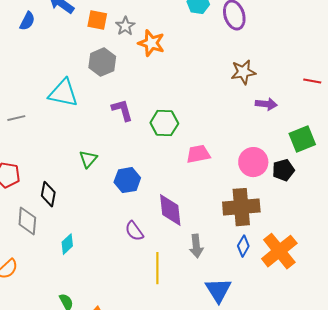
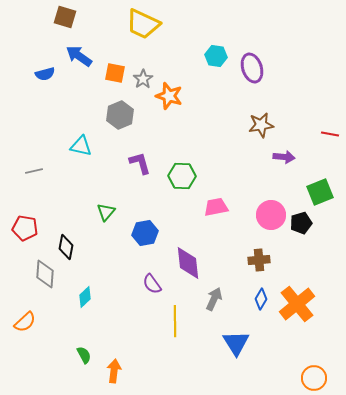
blue semicircle: (27, 21) -> (45, 74), turned 48
cyan triangle: (63, 93) -> (81, 146), size x0.7
brown cross: (241, 207) -> (259, 260), size x0.6
gray arrow: (196, 246) -> (214, 299), turned -150

